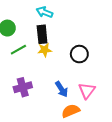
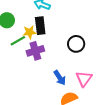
yellow star: (45, 50) -> (29, 32), moved
purple cross: (23, 87) -> (35, 51), moved

